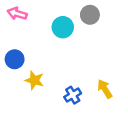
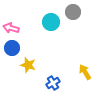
pink arrow: (17, 14) -> (11, 28), moved
blue cross: (73, 95) -> (53, 83), moved

